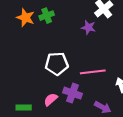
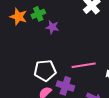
purple star: (88, 27) -> (52, 27), moved
white pentagon: (57, 64) -> (45, 71), moved

